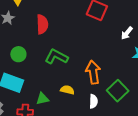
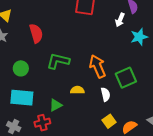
green square: (118, 91) -> (126, 78), turned 35

